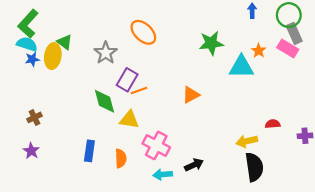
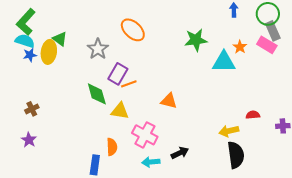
orange triangle: (191, 95) -> (169, 101), moved, turned 42
blue rectangle: (89, 151) -> (95, 165), moved

